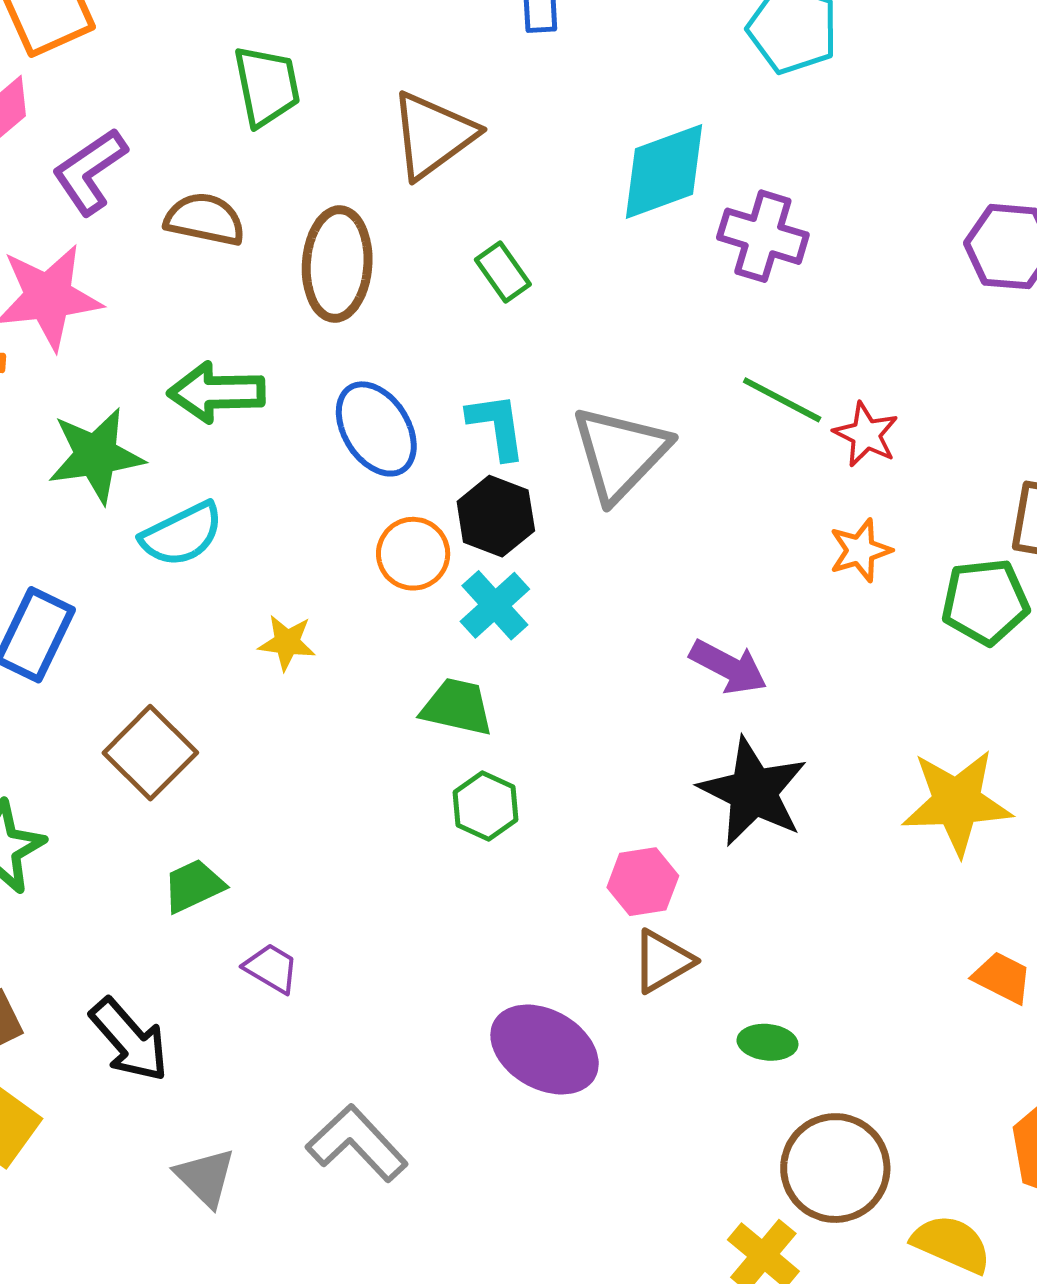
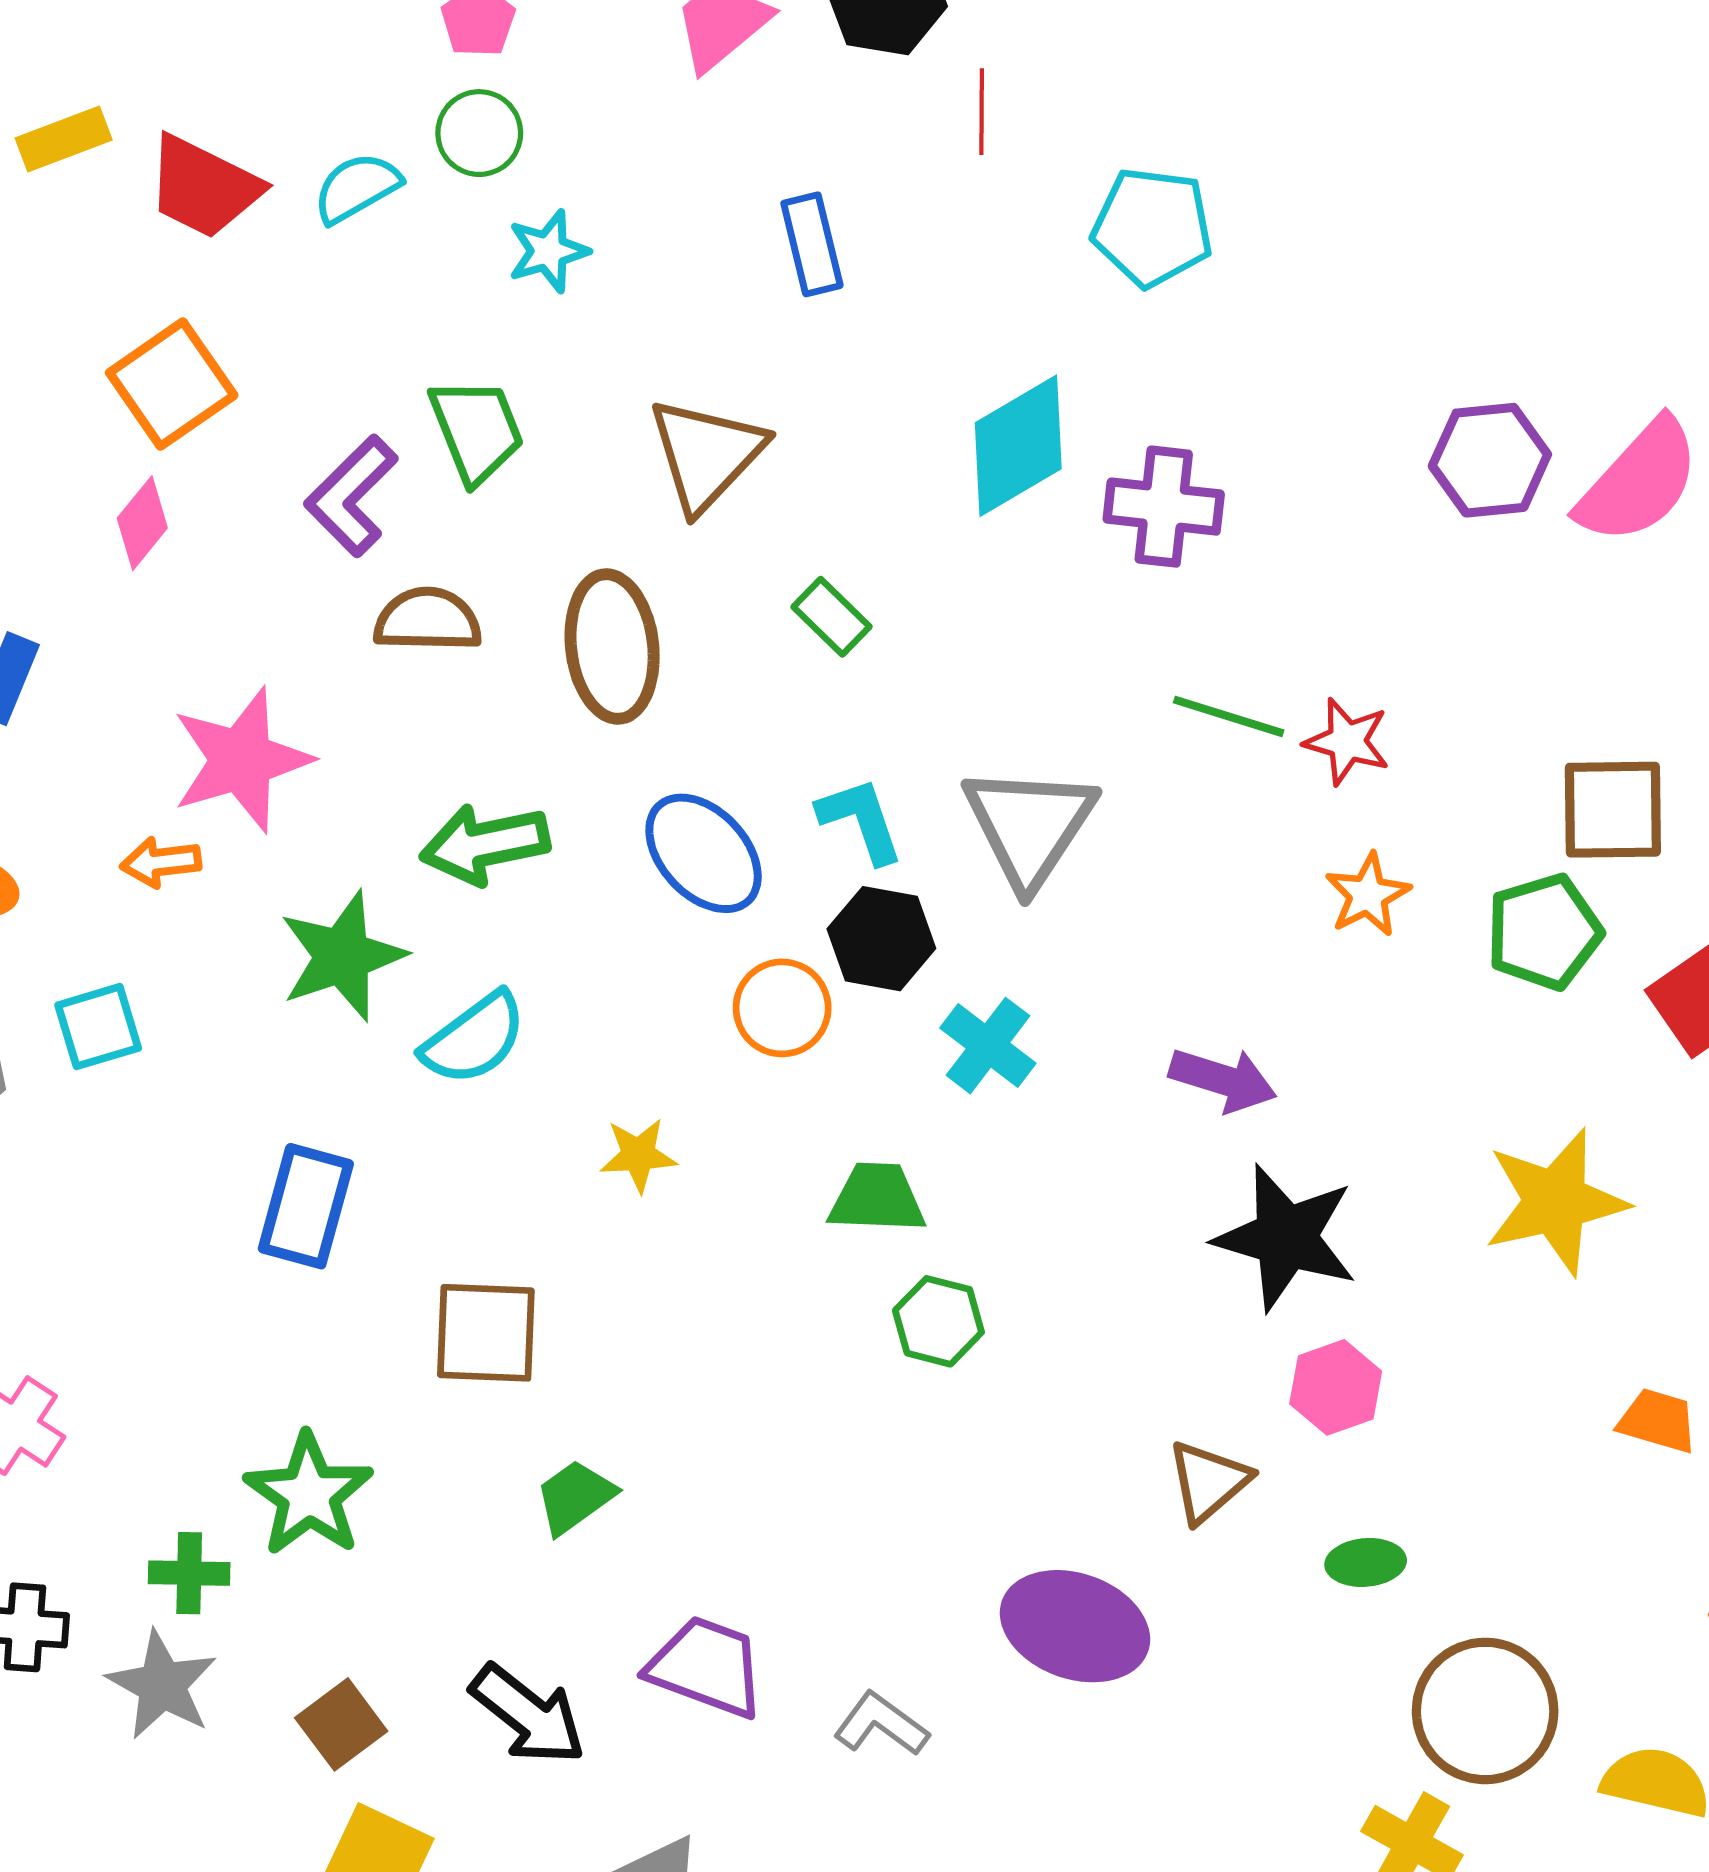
purple L-shape: (90, 171) -> (351, 496), moved
cyan cross: (495, 605) -> (988, 1046), moved
brown square: (150, 753) -> (486, 1333), turned -32
pink hexagon: (643, 882) -> (1336, 1387), moved
purple trapezoid: (271, 968) -> (706, 1667), moved, size x1.6
gray L-shape: (357, 1143) -> (881, 1724), moved, size x0.7

